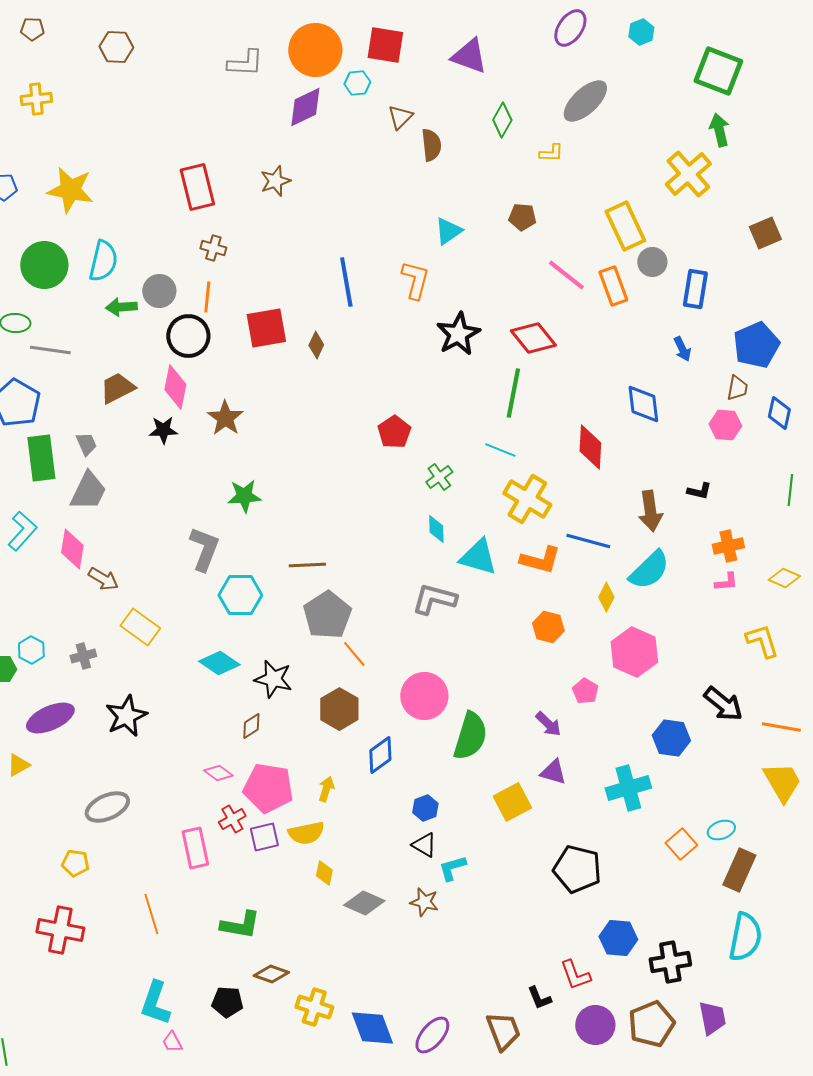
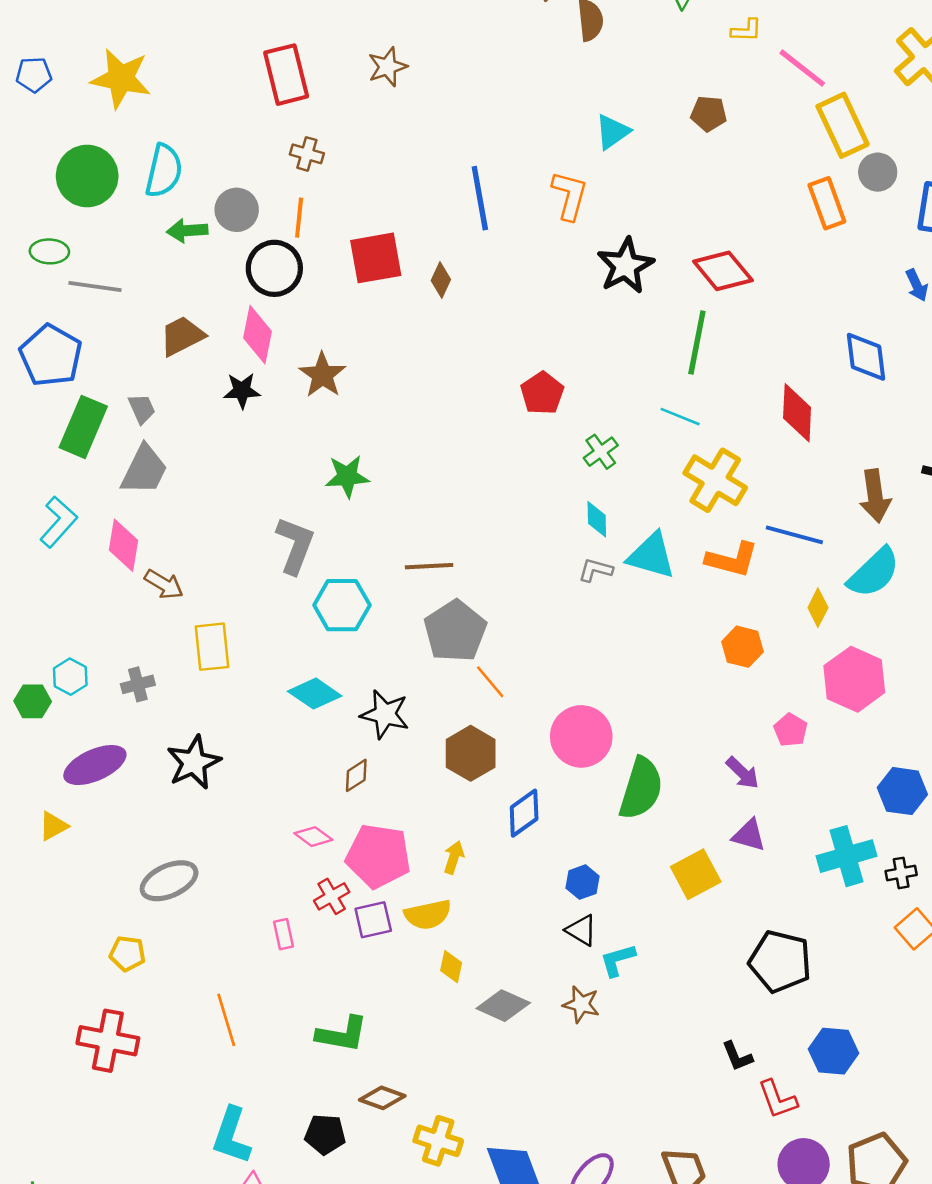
pink line: (566, 275) -> (802, 68), moved
green rectangle: (41, 458) -> (83, 427), turned 30
gray L-shape: (434, 599) -> (596, 570), moved, size x0.6
yellow rectangle: (140, 627) -> (212, 647), turned 48
pink rectangle: (195, 848) -> (283, 934), size x0.6
black cross: (670, 962) -> (901, 873), moved, size x0.6
black L-shape: (539, 998) -> (737, 1056), moved

